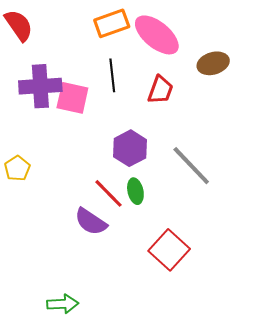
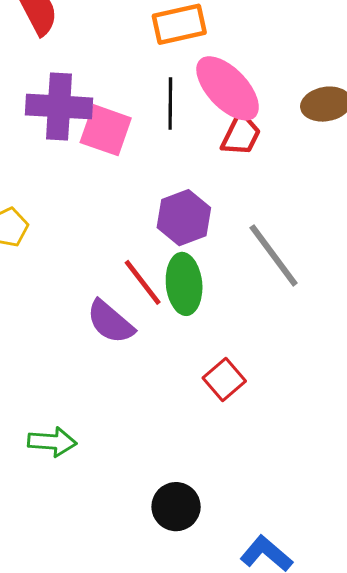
pink ellipse: (157, 35) -> (228, 88), moved
green ellipse: (135, 191) -> (184, 284), size x1.5
red square: (169, 250) -> (224, 379), size x0.7

